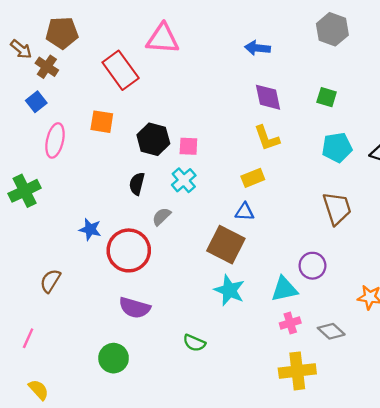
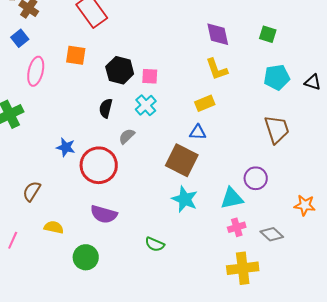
yellow semicircle: (39, 390) -> (54, 227), moved, turned -36

